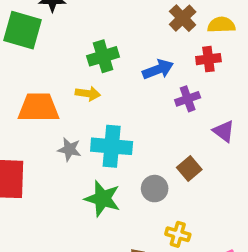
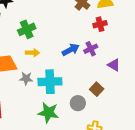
green cross: (103, 56) -> (27, 29), moved
blue arrow: (158, 69) -> (71, 50), moved
gray star: (69, 149) -> (26, 78), moved

